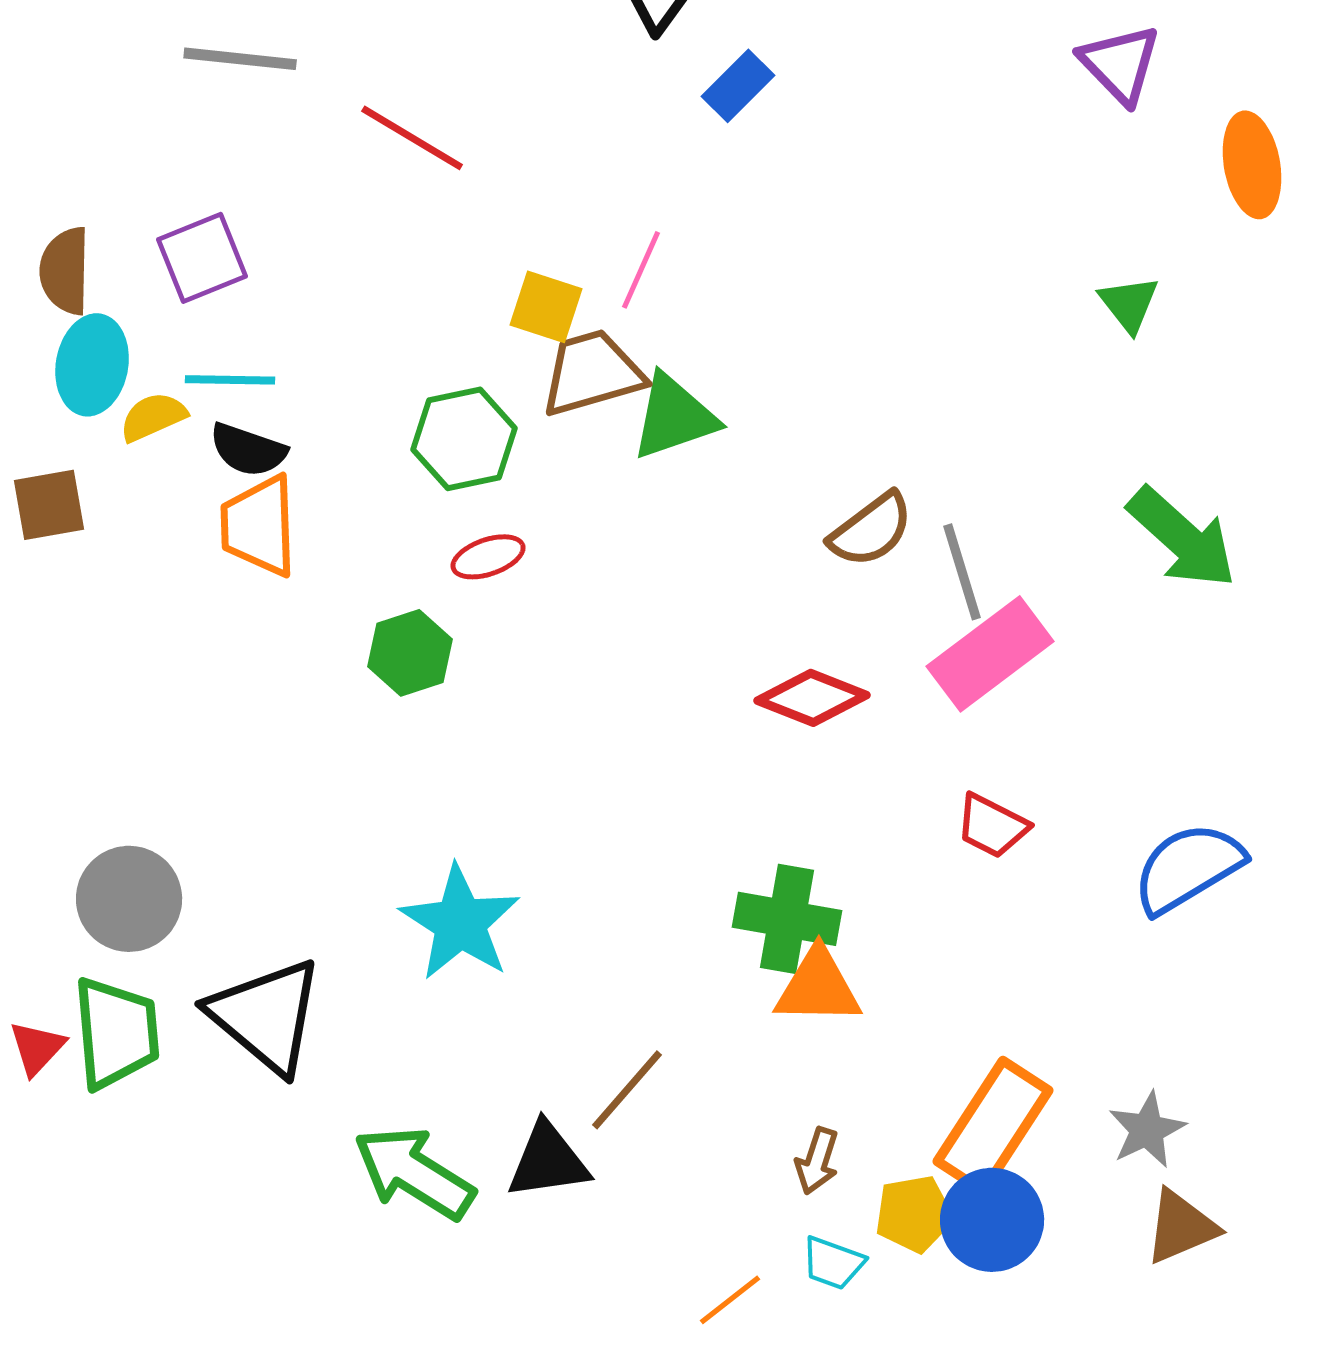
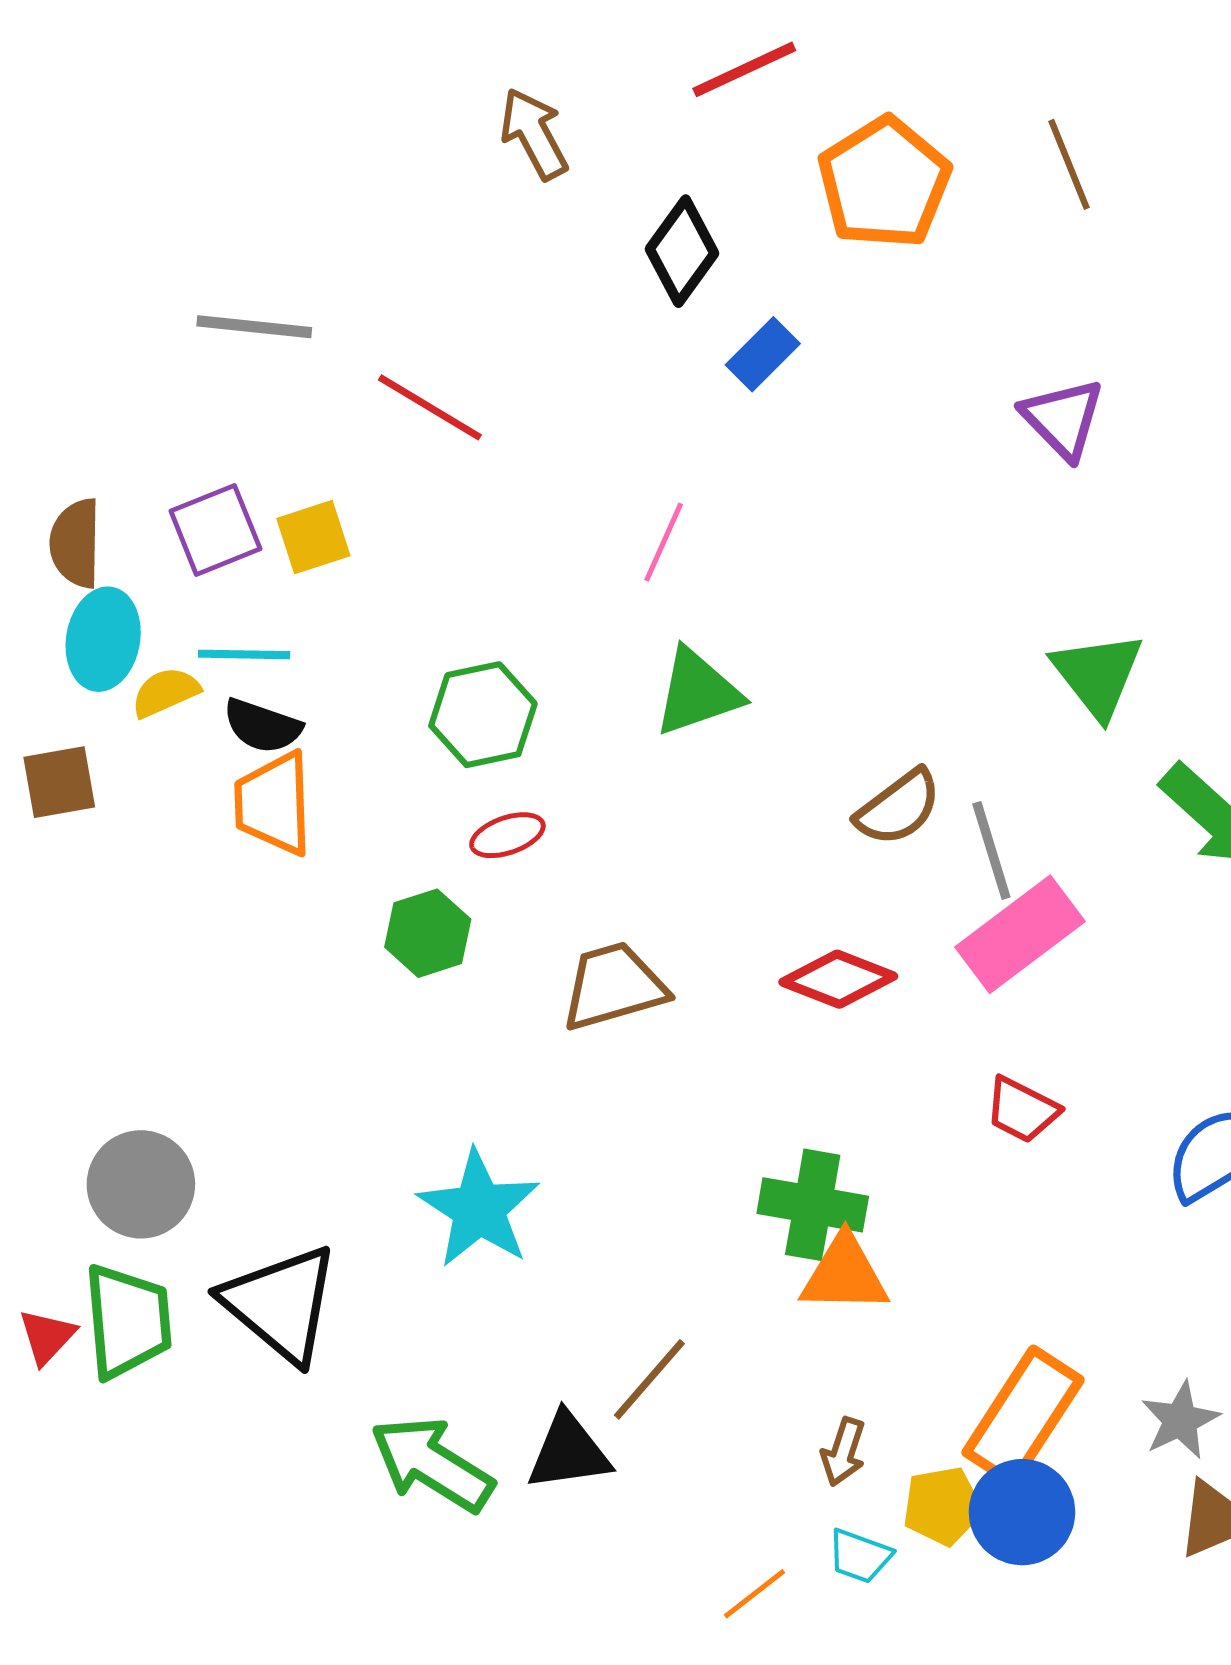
purple triangle: (1120, 64) -> (1063, 419), moved
green triangle: (1129, 304) -> (1098, 675), moved, size x1.5
yellow square: (546, 307) -> (313, 537), moved, turned -36
brown trapezoid: (592, 373) -> (614, 986), moved

